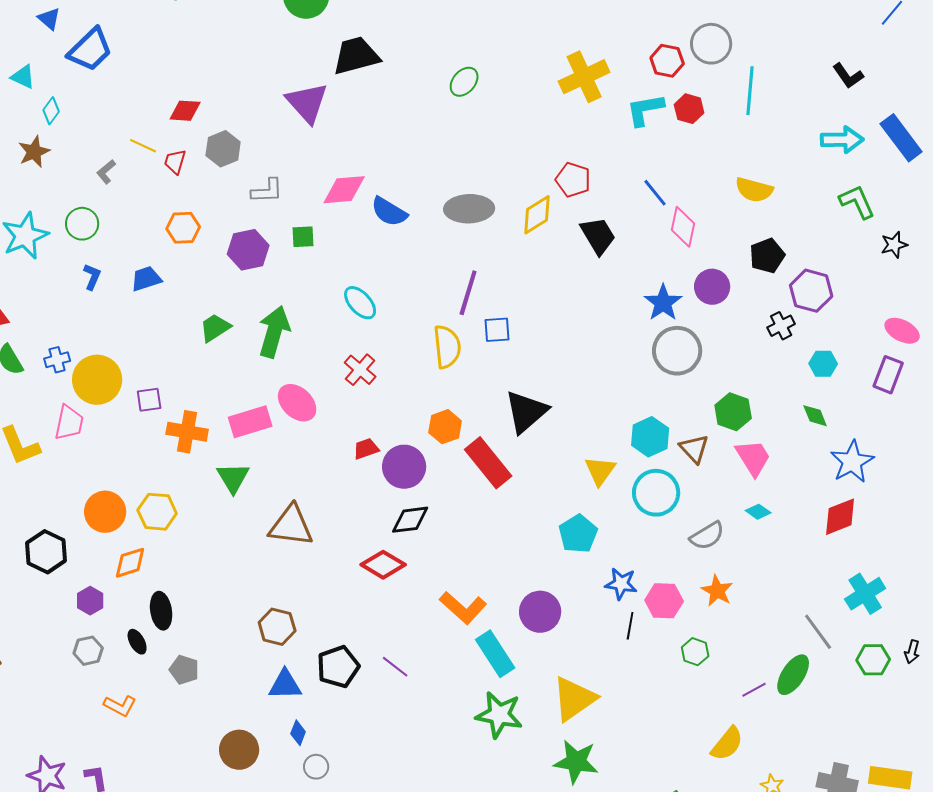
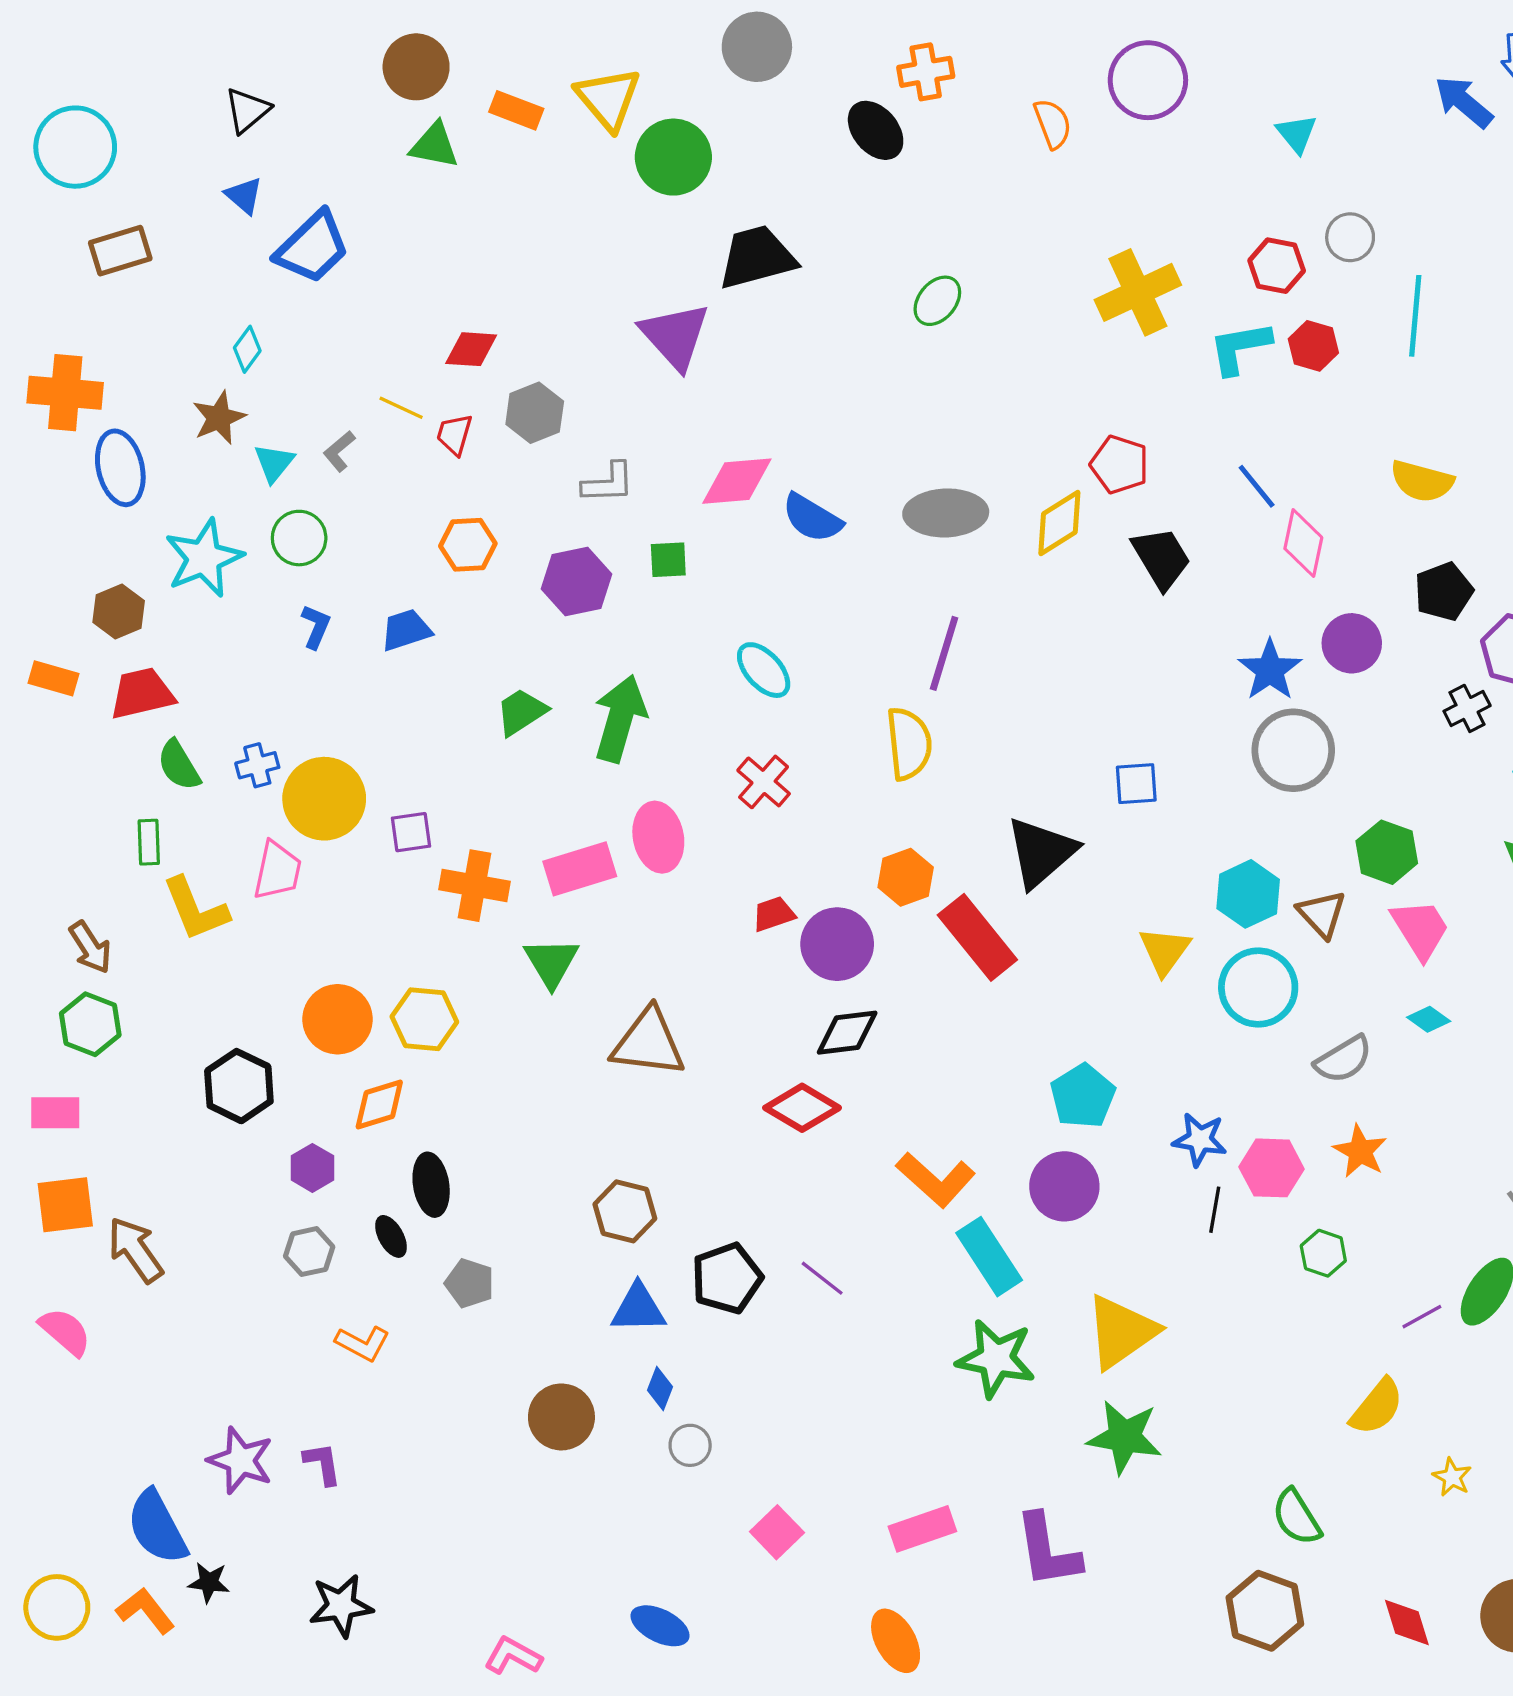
gray circle: (711, 44) -> (1350, 237), size x0.7
cyan triangle: (23, 77) -> (274, 463), moved, turned 44
blue square: (497, 330) -> (1136, 784), moved
pink ellipse: (297, 403) -> (658, 837), turned 36
cyan pentagon: (578, 534) -> (1083, 1096), moved

